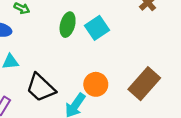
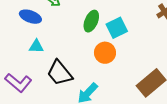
orange circle: (96, 84) -> (105, 53), moved

